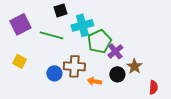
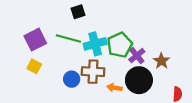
purple square: (20, 24) -> (35, 40), moved
cyan cross: (82, 25) -> (95, 44), moved
brown star: (134, 66) -> (161, 61), moved
black circle: (117, 74) -> (139, 80), size x1.6

